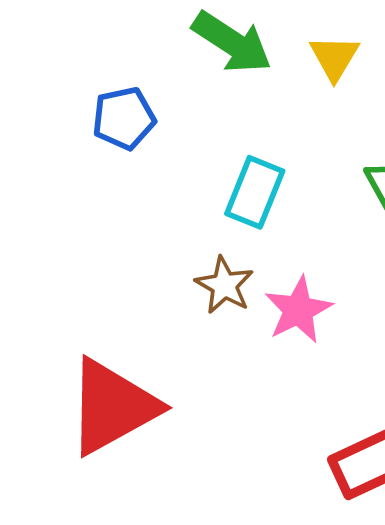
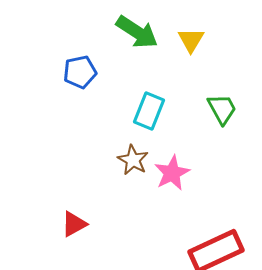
red triangle: (112, 407) -> (74, 224), size x0.5

